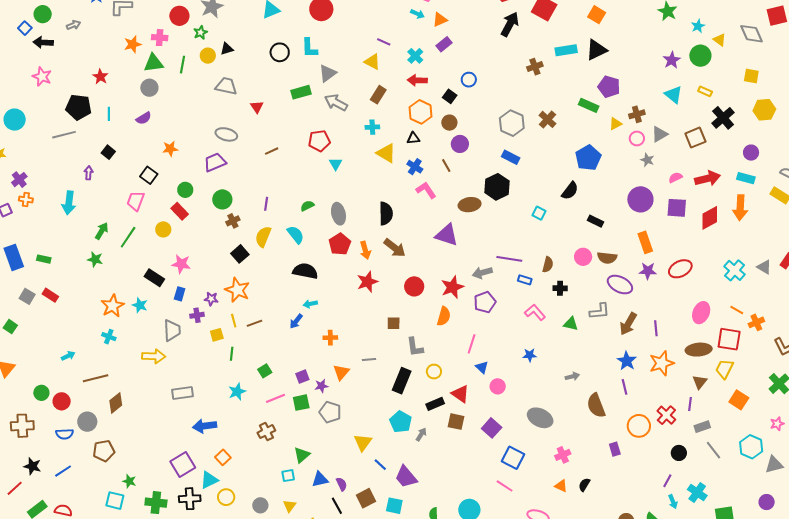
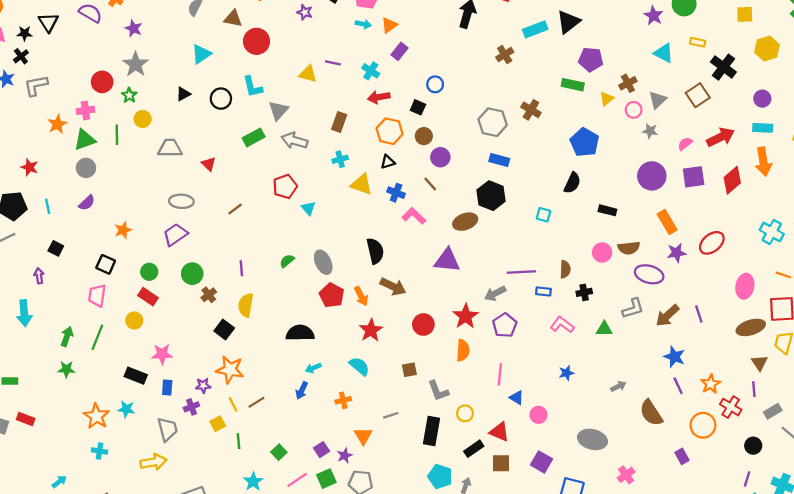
black triangle: (227, 49) -> (183, 94), moved
yellow triangle: (372, 62) -> (308, 74), moved
cyan semicircle: (296, 235) -> (359, 366), moved
brown arrow: (628, 324) -> (667, 316), turned 30
orange star: (662, 363) -> (711, 384), moved, size x0.7

